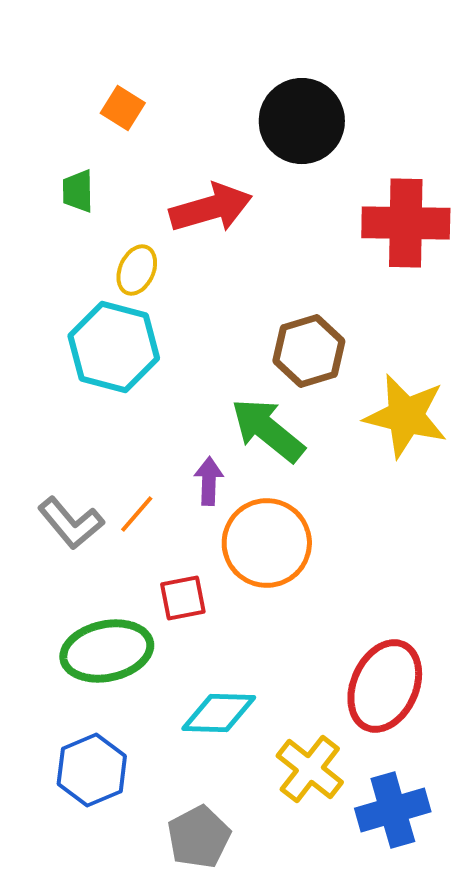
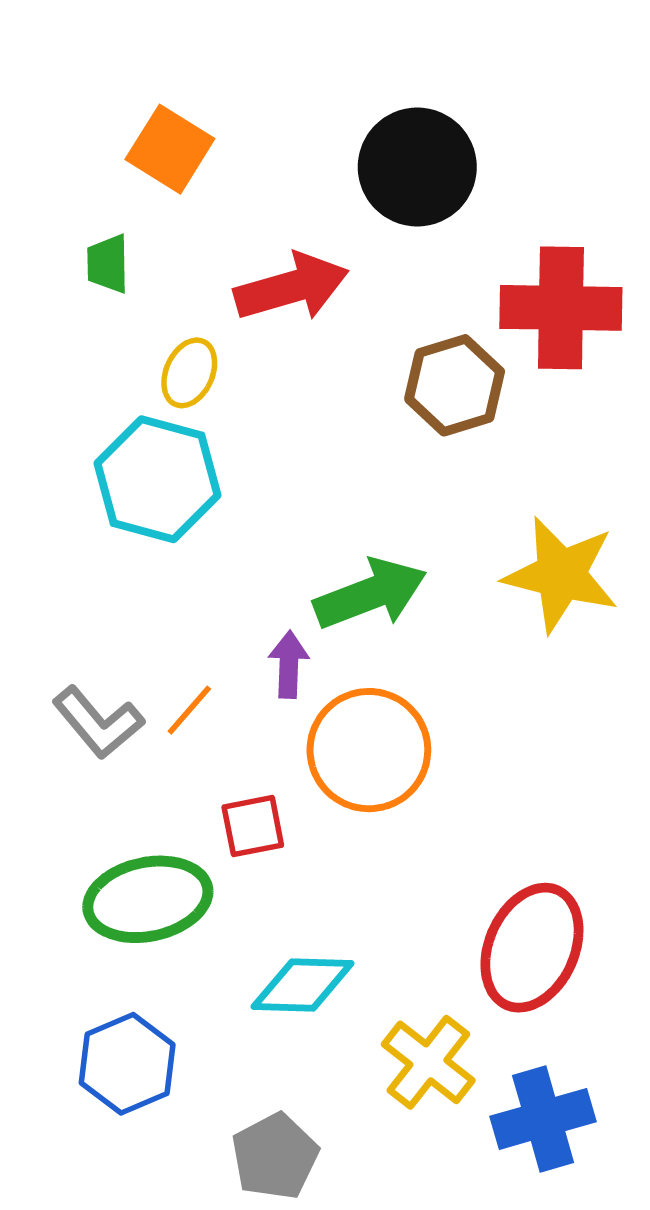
orange square: (123, 108) -> (170, 149), size x1.4
brown hexagon: (309, 351) -> (455, 385), moved
green arrow: (268, 430) -> (370, 594), turned 120

